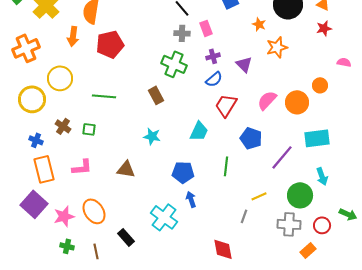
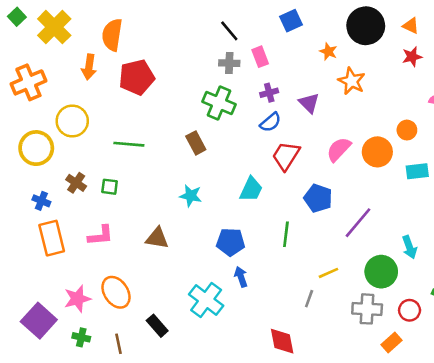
orange star: (277, 47) -> (352, 81), turned -30
cyan rectangle: (317, 138) -> (417, 171), moved, size x0.7
purple square: (34, 204) -> (39, 321), moved

